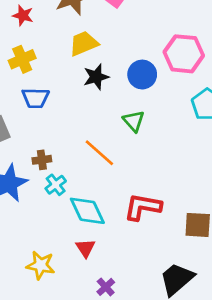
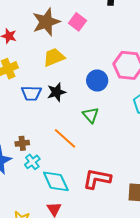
black star: (96, 77) -> (57, 92), moved
blue trapezoid: (36, 98) -> (31, 93), moved

